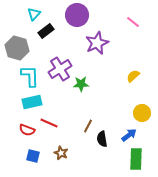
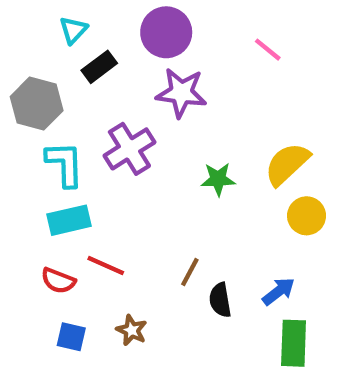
pink line: (133, 22) -> (268, 50), moved
purple star: (97, 43) -> (181, 93), moved, turned 30
yellow semicircle: (133, 76) -> (287, 164), size x1.6
green star: (81, 84) -> (218, 179), moved
yellow circle: (142, 113) -> (307, 216), moved

